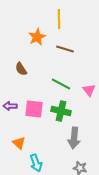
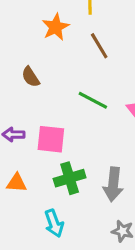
brown line: (65, 49) -> (99, 46), turned 42
green cross: (61, 111) -> (70, 178), moved, turned -30
orange triangle: (19, 143) -> (17, 183), moved, turned -40

